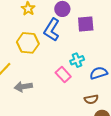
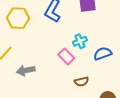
yellow hexagon: (28, 43) -> (18, 18), moved
brown semicircle: (91, 99) -> (82, 82), moved

